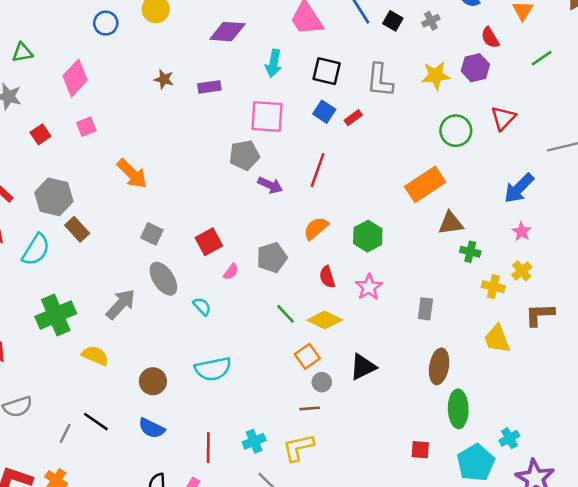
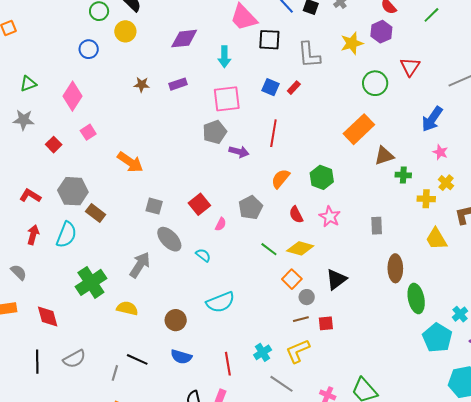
black square: (327, 71) -> (269, 40), moved
red square: (420, 450) -> (326, 323), moved

